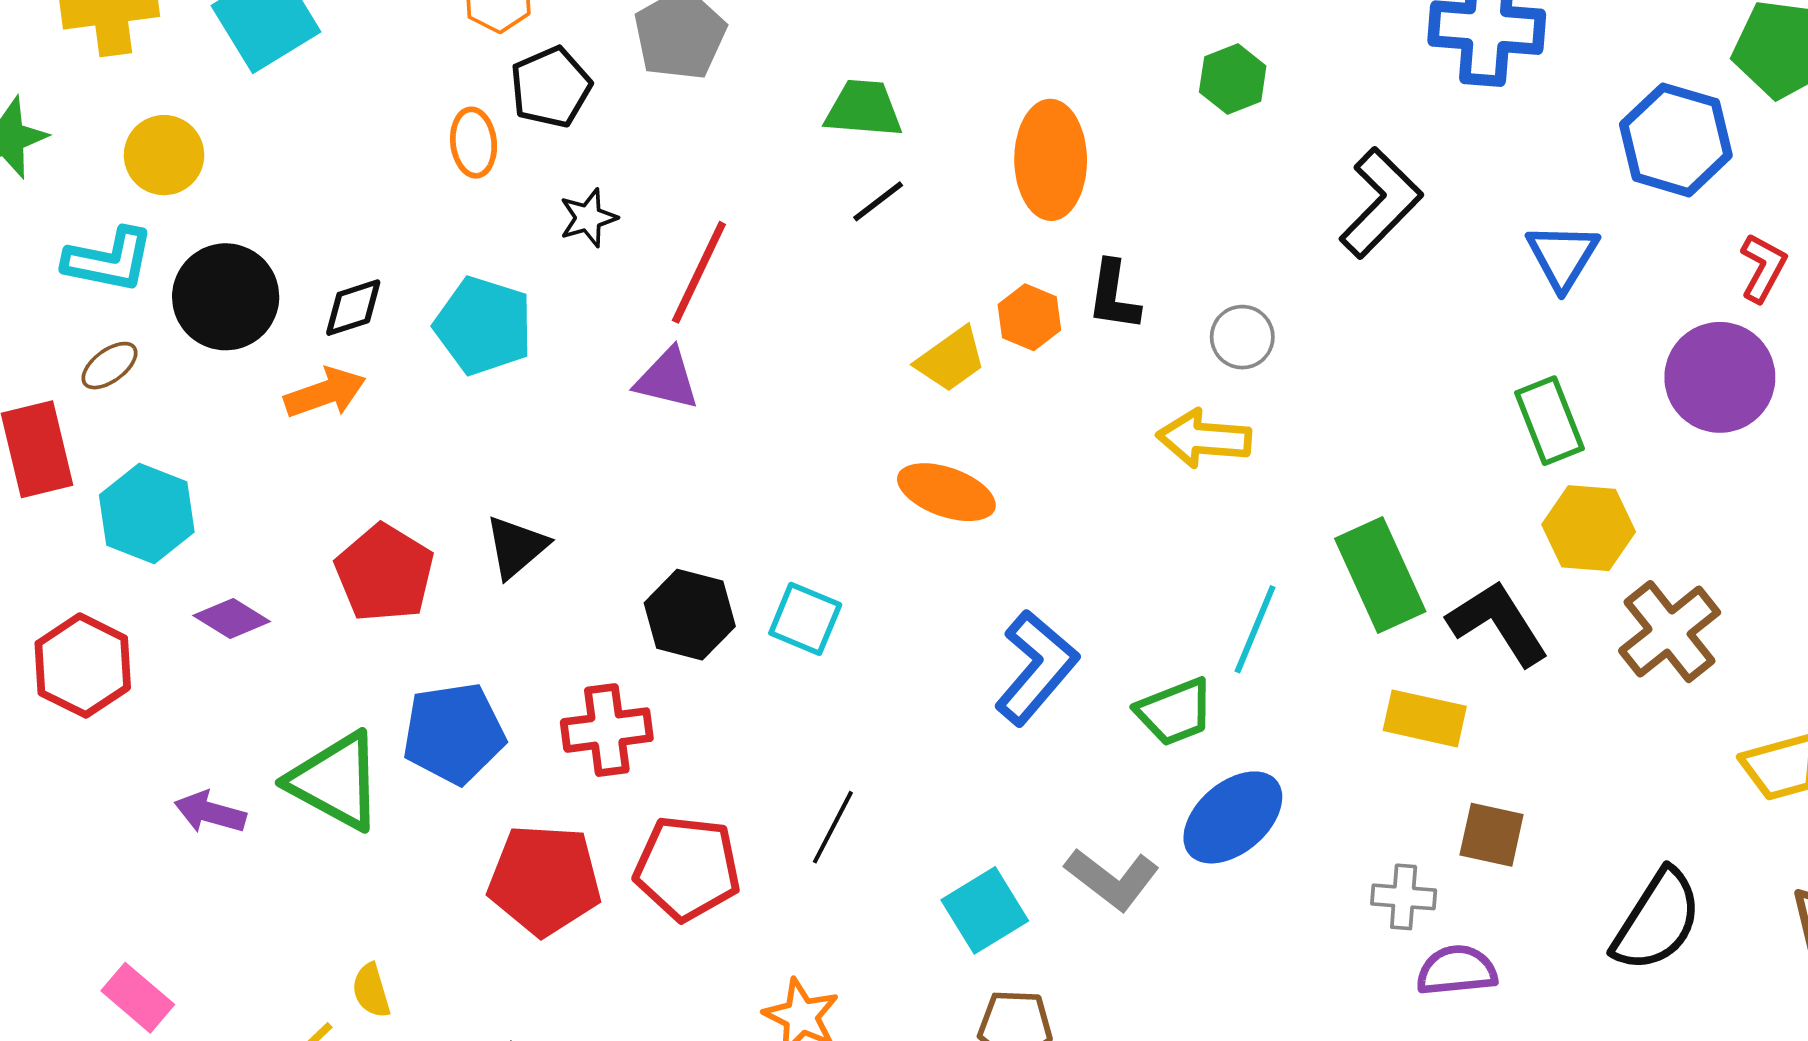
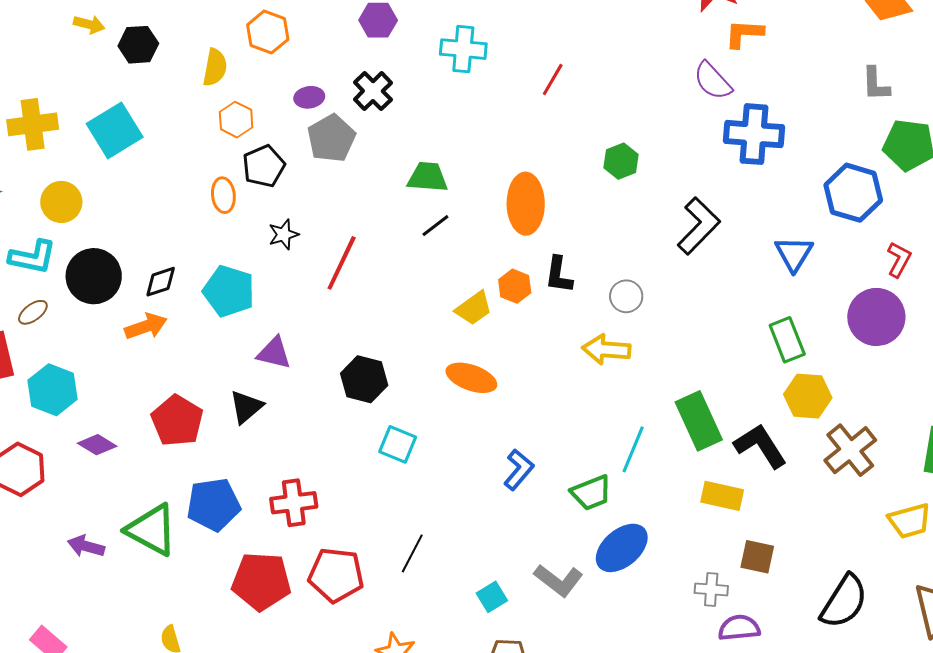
purple triangle: (667, 379) -> (274, 353), moved
black hexagon: (690, 615) -> (364, 379), moved
blue L-shape: (1036, 668) -> (519, 470), size x0.7
cyan square: (985, 910) -> (492, 597), size x0.7

